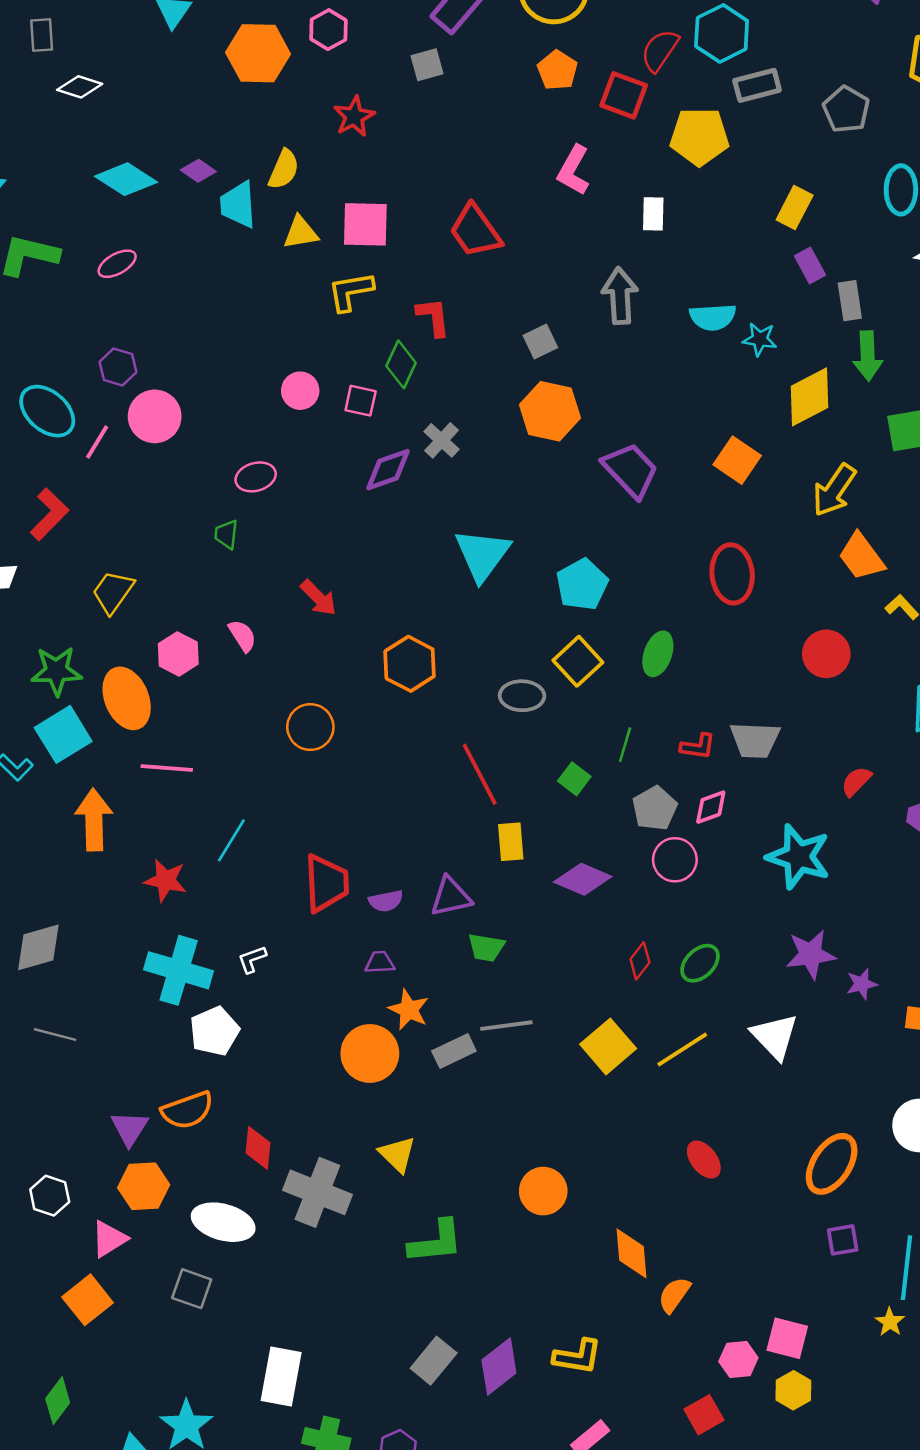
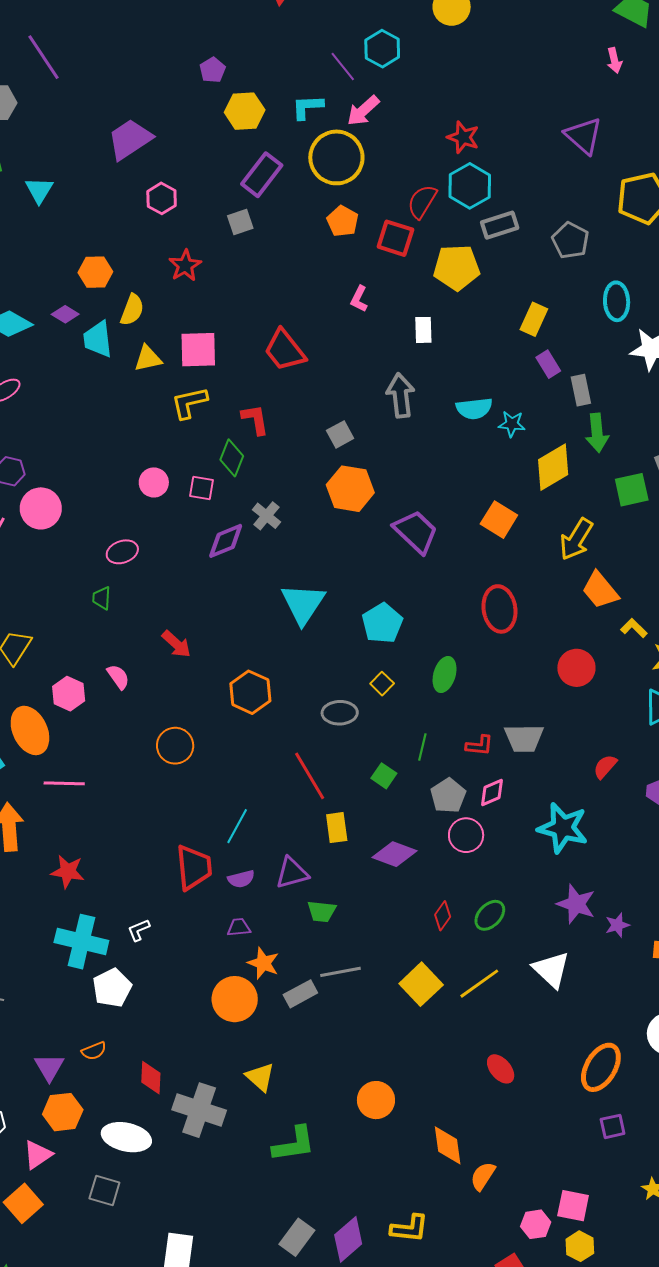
orange hexagon: (258, 53) -> (95, 272), moved, size x0.7
pink L-shape: (573, 170) -> (359, 299), size x0.7
yellow square: (578, 661) -> (382, 684), size x0.6
cyan line: (231, 840) -> (237, 826), moved
purple star: (811, 954) -> (576, 904), turned 30
orange semicircle: (187, 1110) -> (94, 1051), size x0.6

